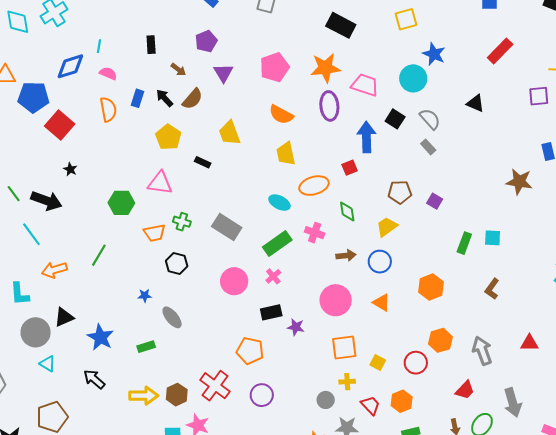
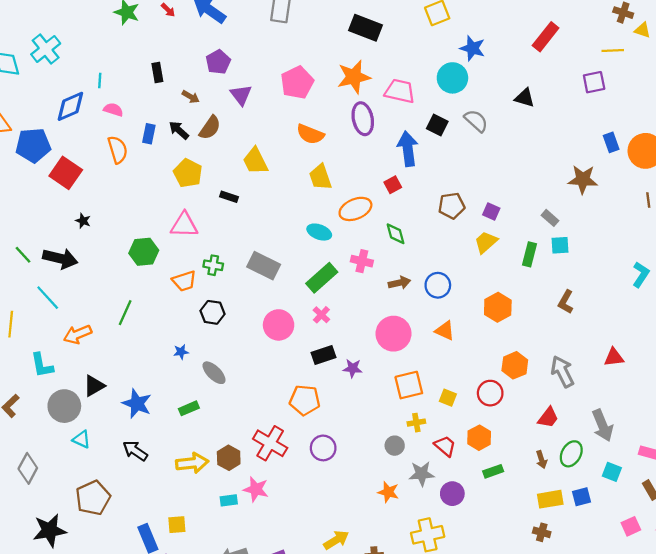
gray rectangle: (428, 147) -> (550, 218), moved
yellow trapezoid: (387, 227) -> (486, 242), moved

